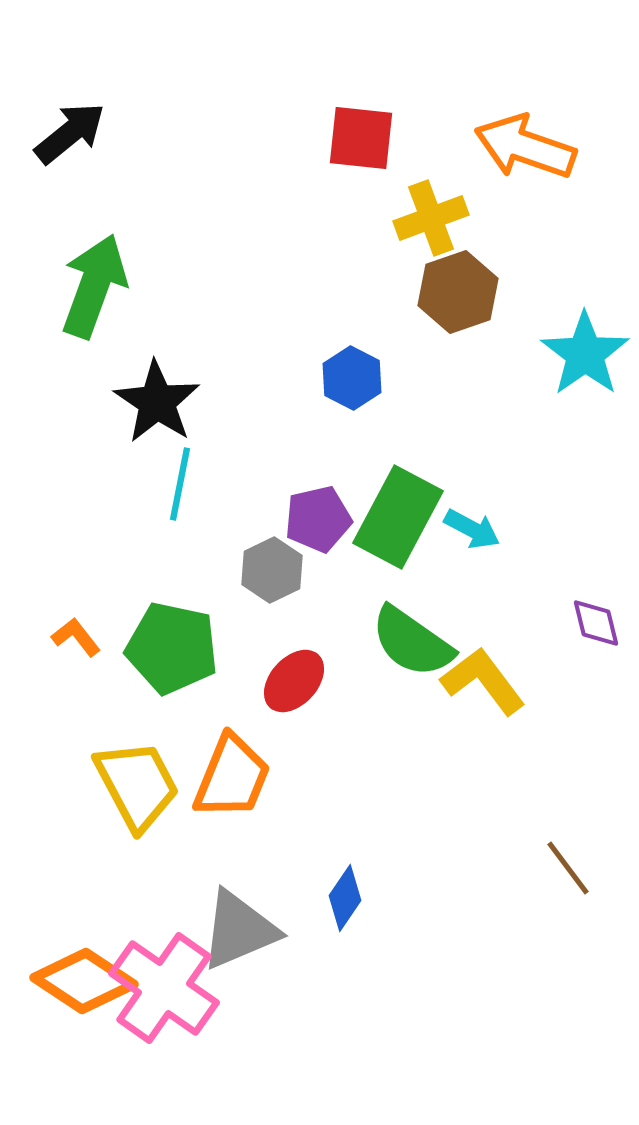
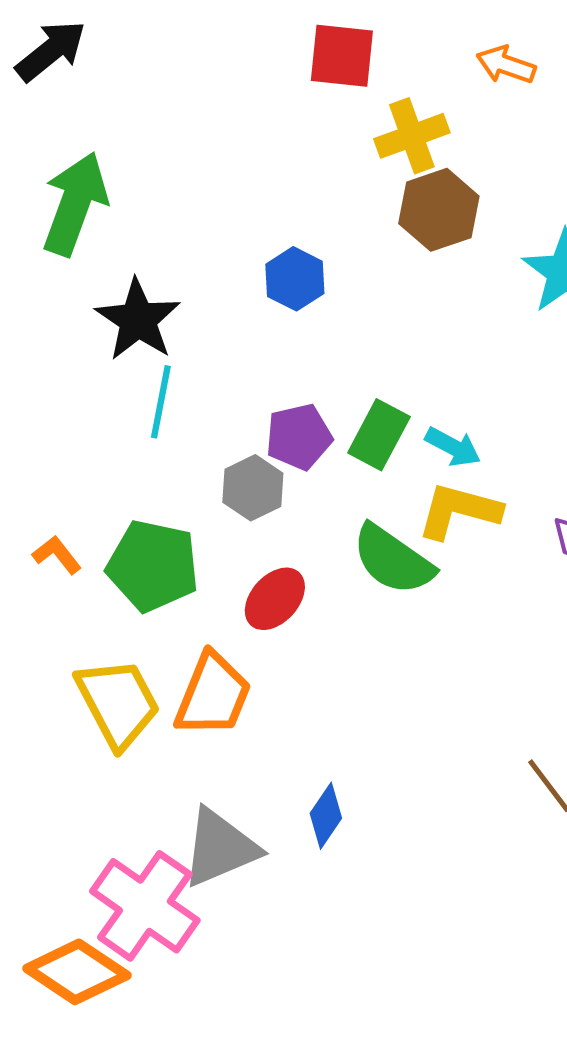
orange arrow: (525, 147) -> (506, 65), size x0.6
blue hexagon: (352, 378) -> (295, 279), moved
green rectangle: (398, 517) -> (379, 435), size x0.7
yellow L-shape: (483, 681) -> (459, 511), moved, turned -38
orange diamond: (84, 981) -> (77, 972), moved

